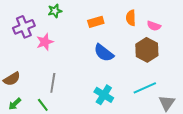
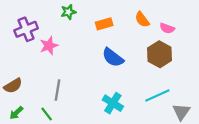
green star: (55, 11) -> (68, 12), moved
orange semicircle: (131, 18) -> (142, 20), turned -35

